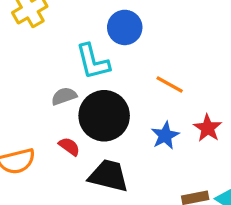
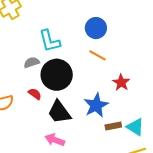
blue circle: (125, 27) -> (96, 28), moved
blue star: (165, 136) -> (96, 105), moved, size x1.4
black trapezoid: (109, 176) -> (59, 112), turned -140

